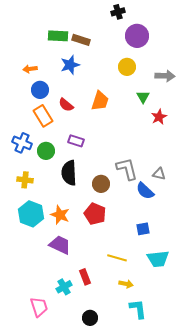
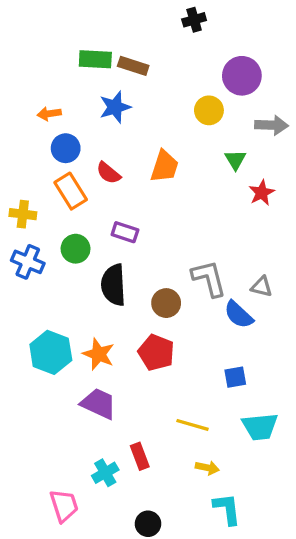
purple circle: (137, 36) -> (242, 76), moved
blue cross: (22, 143) -> (28, 262), moved
yellow cross: (25, 180) -> (23, 214), moved

